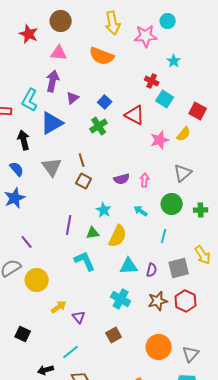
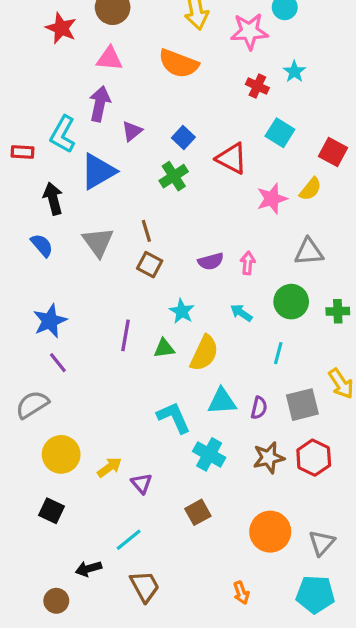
red cross: (152, 81) -> (257, 86), moved
gray triangle: (183, 173) -> (309, 252), turned 36
blue star: (15, 198) -> (50, 321), moved
cyan L-shape: (85, 261) -> (174, 417), moved
yellow circle: (37, 280) -> (61, 454), moved

